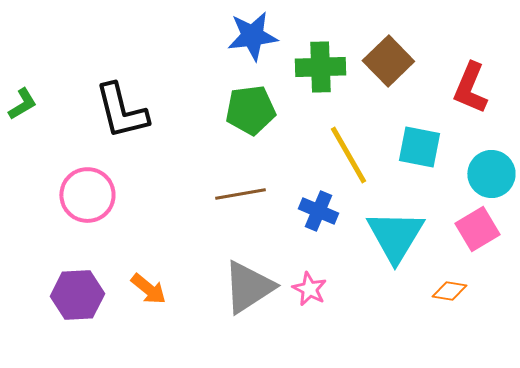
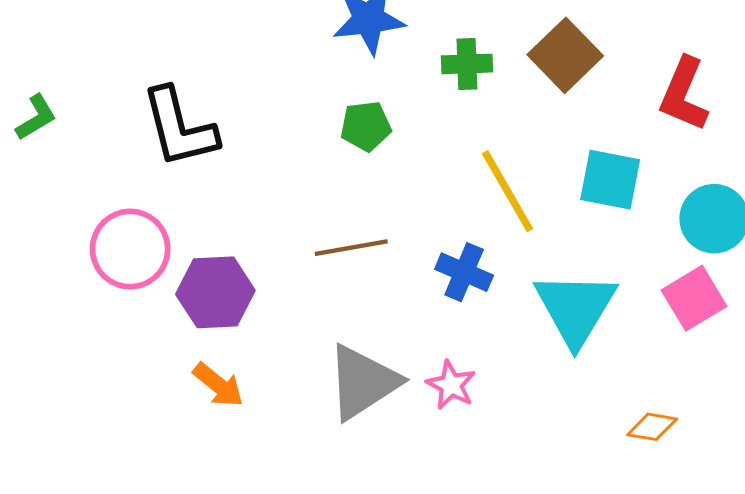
green cross: (320, 67) -> (467, 64), size x0.7
green pentagon: (250, 110) -> (366, 126), size x0.7
orange diamond: (449, 291) -> (652, 427), moved
purple hexagon: (77, 295) -> (215, 292), moved

